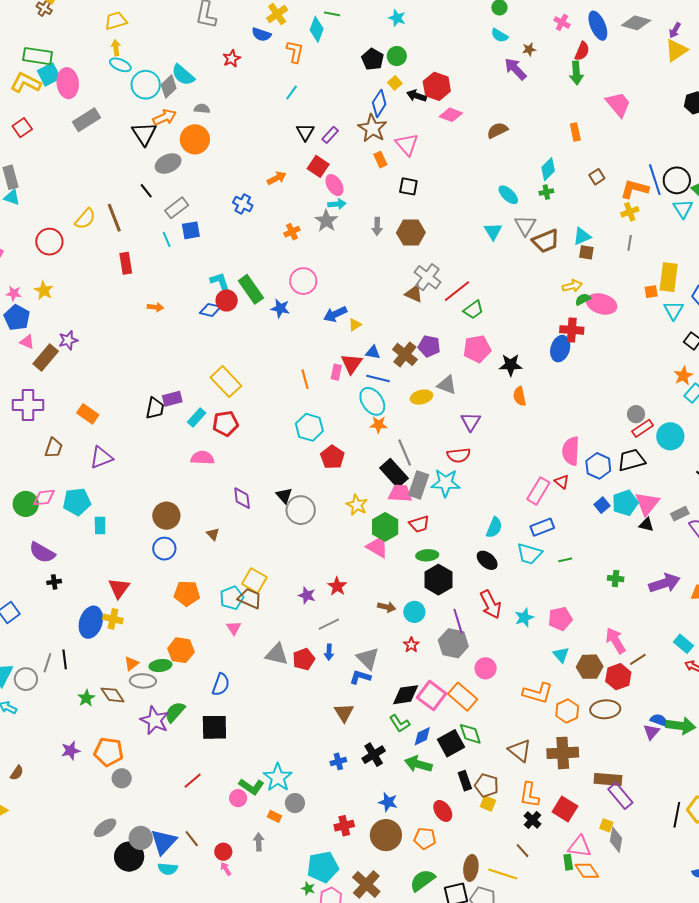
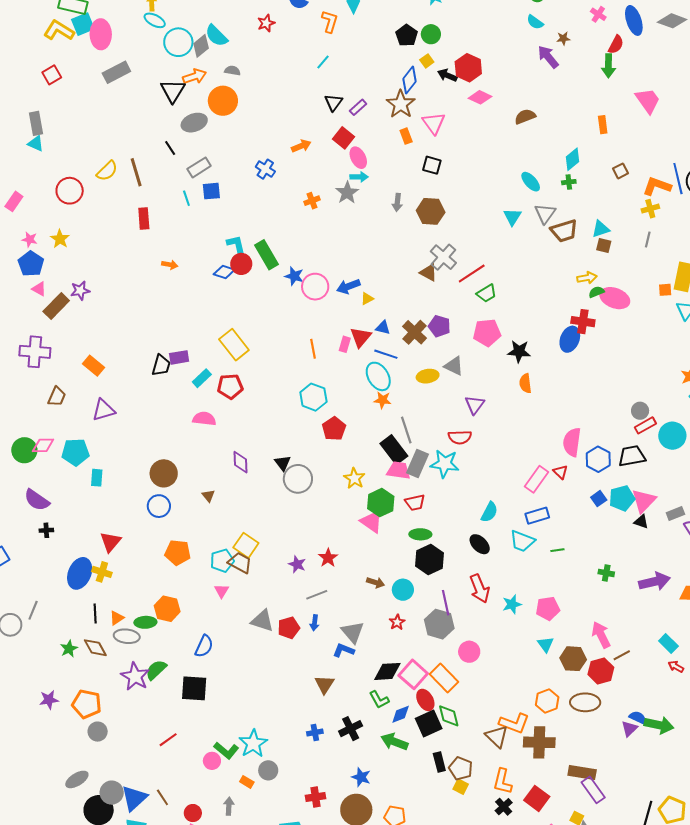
pink circle: (303, 281) -> (315, 287), moved
black line: (65, 659) -> (95, 613), moved
orange L-shape: (538, 693) -> (514, 723), moved
red ellipse: (443, 811) -> (425, 700), moved

